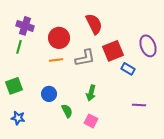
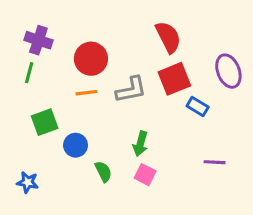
red semicircle: (94, 24) -> (168, 37), moved
green square: (14, 86) -> (45, 122), moved
pink square: (91, 121) -> (145, 175), moved

